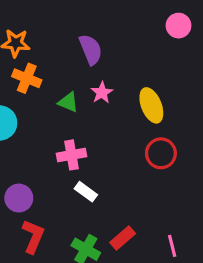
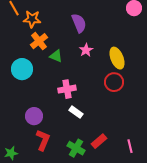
orange cross: (27, 78) -> (39, 41), turned 30
green triangle: (68, 102) -> (56, 56), moved
red circle: (161, 153) -> (114, 82), moved

